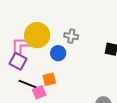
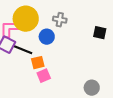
black line: (28, 84) -> (23, 50), moved
pink square: (39, 92) -> (44, 76), moved

